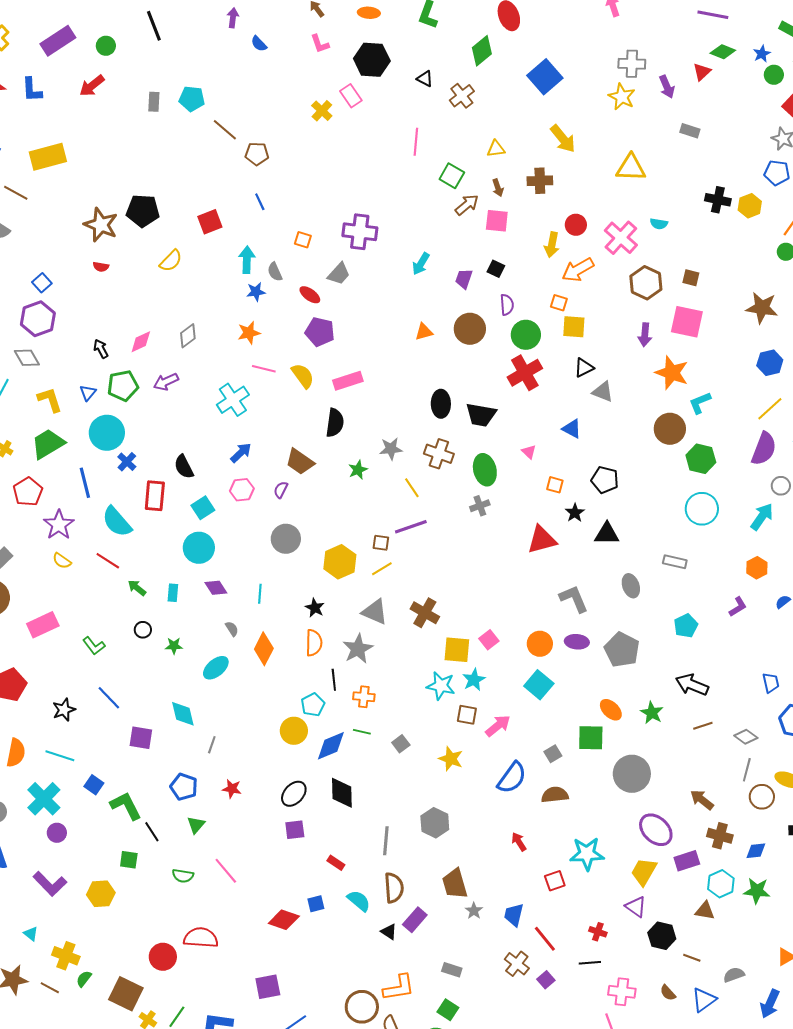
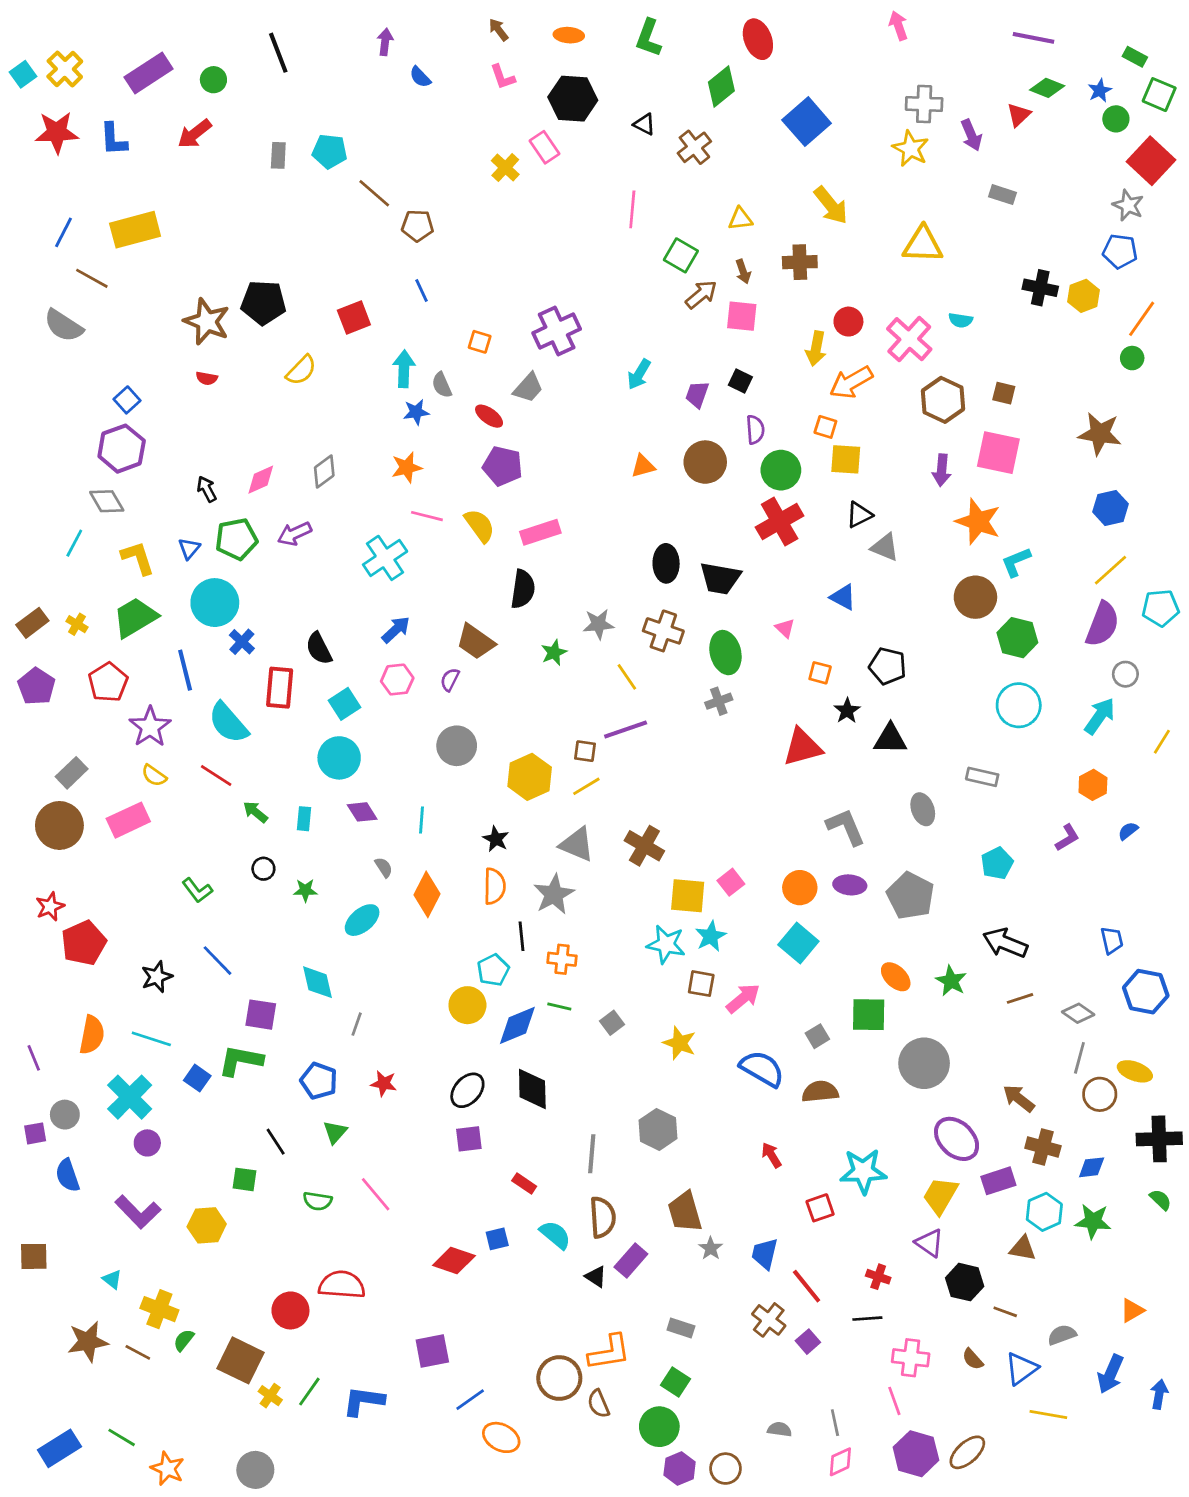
purple cross: (360, 232) -> (557, 331), turned -32
pink rectangle: (43, 625) -> (128, 820), moved
blue semicircle: (512, 778) -> (762, 1069), turned -96
green L-shape: (126, 806) -> (240, 1061), moved, turned -52

